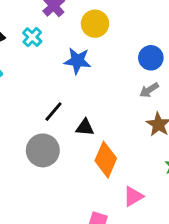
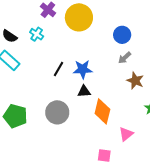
yellow circle: (95, 24) -> (79, 17), size x1.4
blue star: (77, 61) -> (83, 69), moved
black line: (53, 112) -> (58, 69), moved

